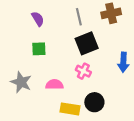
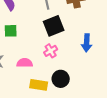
pink cross: (83, 71) -> (51, 51), turned 32

